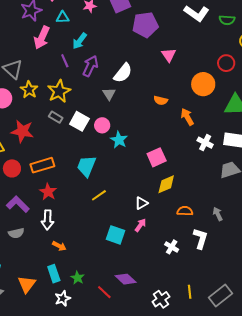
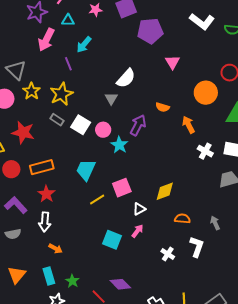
purple arrow: (90, 66) -> (138, 125), moved
pink square: (157, 157) -> (122, 188), moved
orange triangle: (27, 284) -> (17, 275), moved

